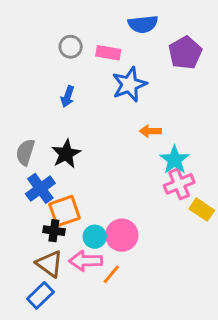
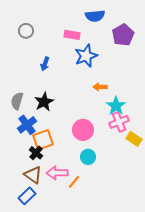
gray circle: (71, 47) -> (26, 31), moved
black cross: (54, 231) -> (36, 153), turned 32
pink circle: (122, 235) -> (83, 130), moved
cyan circle: (95, 237) -> (88, 157), moved

